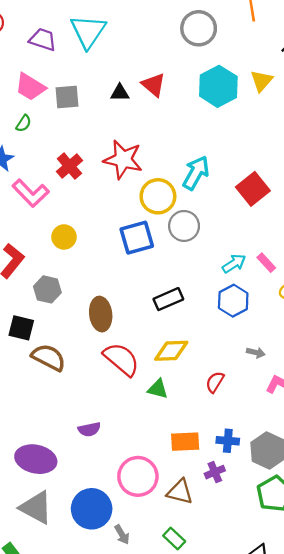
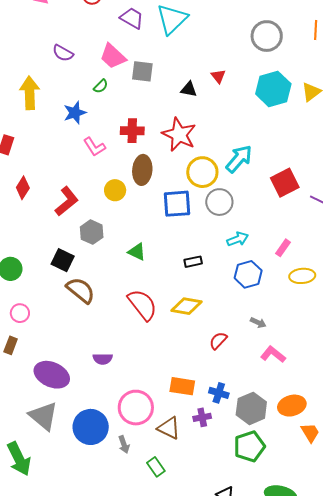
red triangle: (154, 85) -> (218, 76), size x0.7
black triangle: (120, 93) -> (189, 89), moved
red cross: (69, 166) -> (132, 131), turned 30
pink L-shape: (31, 193) -> (94, 147), size x0.7
pink rectangle: (266, 263) -> (283, 248), turned 66
cyan arrow: (234, 264) -> (238, 239), moved
black rectangle: (168, 299) -> (193, 262), size x0.7
brown ellipse: (101, 314) -> (142, 170), moved
green triangle: (158, 389) -> (137, 252), moved
gray arrow: (122, 535) -> (124, 444), moved

